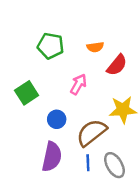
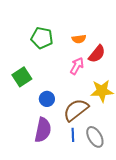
pink arrow: (78, 84) -> (77, 66), moved

